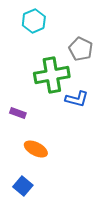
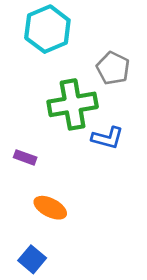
cyan hexagon: (34, 21) -> (47, 29), size x1.4

